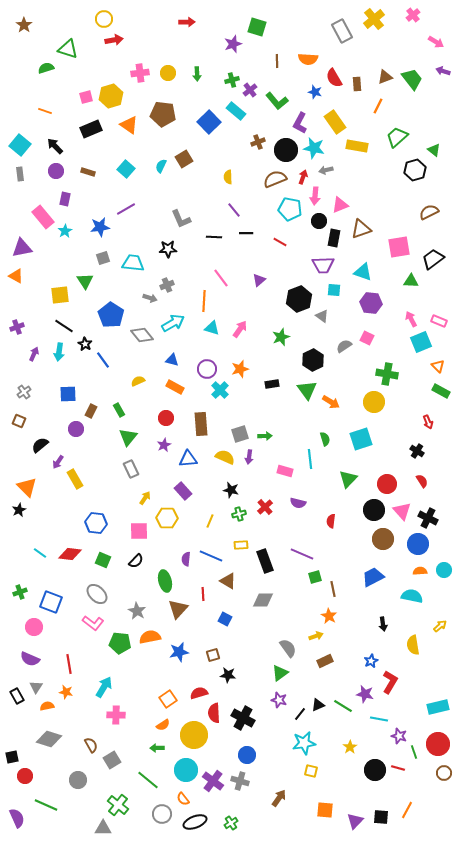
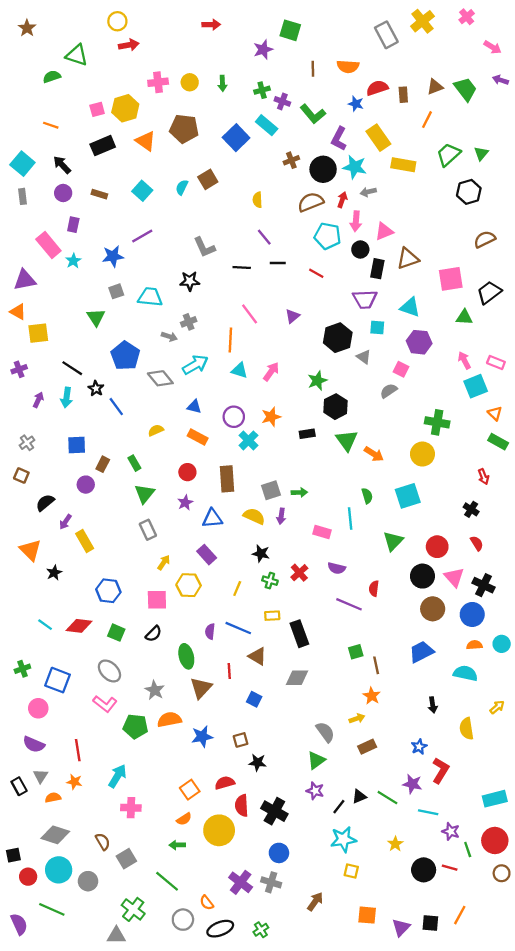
red semicircle: (334, 78) -> (377, 88), turned 102
purple cross: (250, 90) -> (282, 101), turned -32
green triangle: (434, 150) -> (481, 153), moved, turned 32
yellow square: (60, 295) -> (38, 333), moved
pink square: (367, 338) -> (401, 369), moved
black hexagon: (313, 360) -> (335, 407), moved
black star: (19, 510) -> (54, 573), moved
green cross: (239, 514) -> (270, 581), turned 32
purple line: (302, 554) -> (349, 604), moved
cyan circle: (186, 770) -> (59, 870), moved

